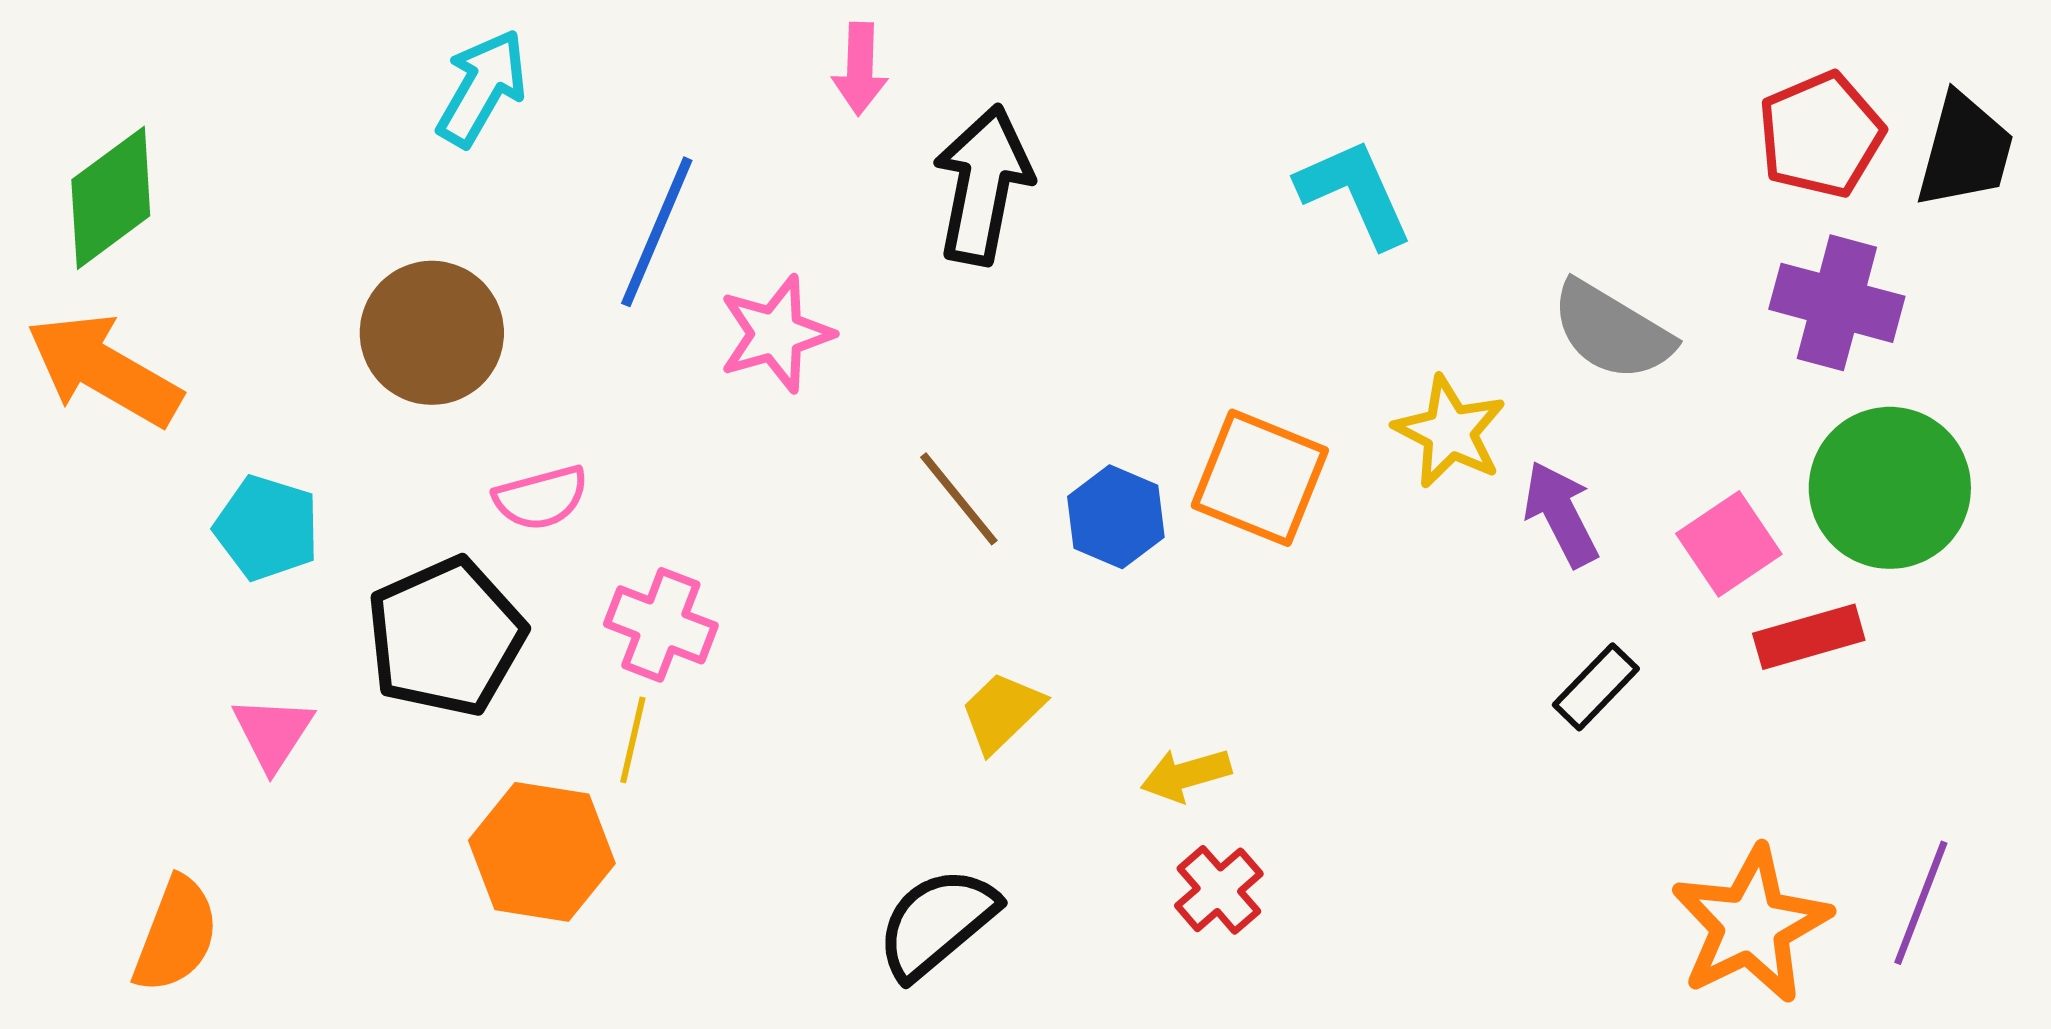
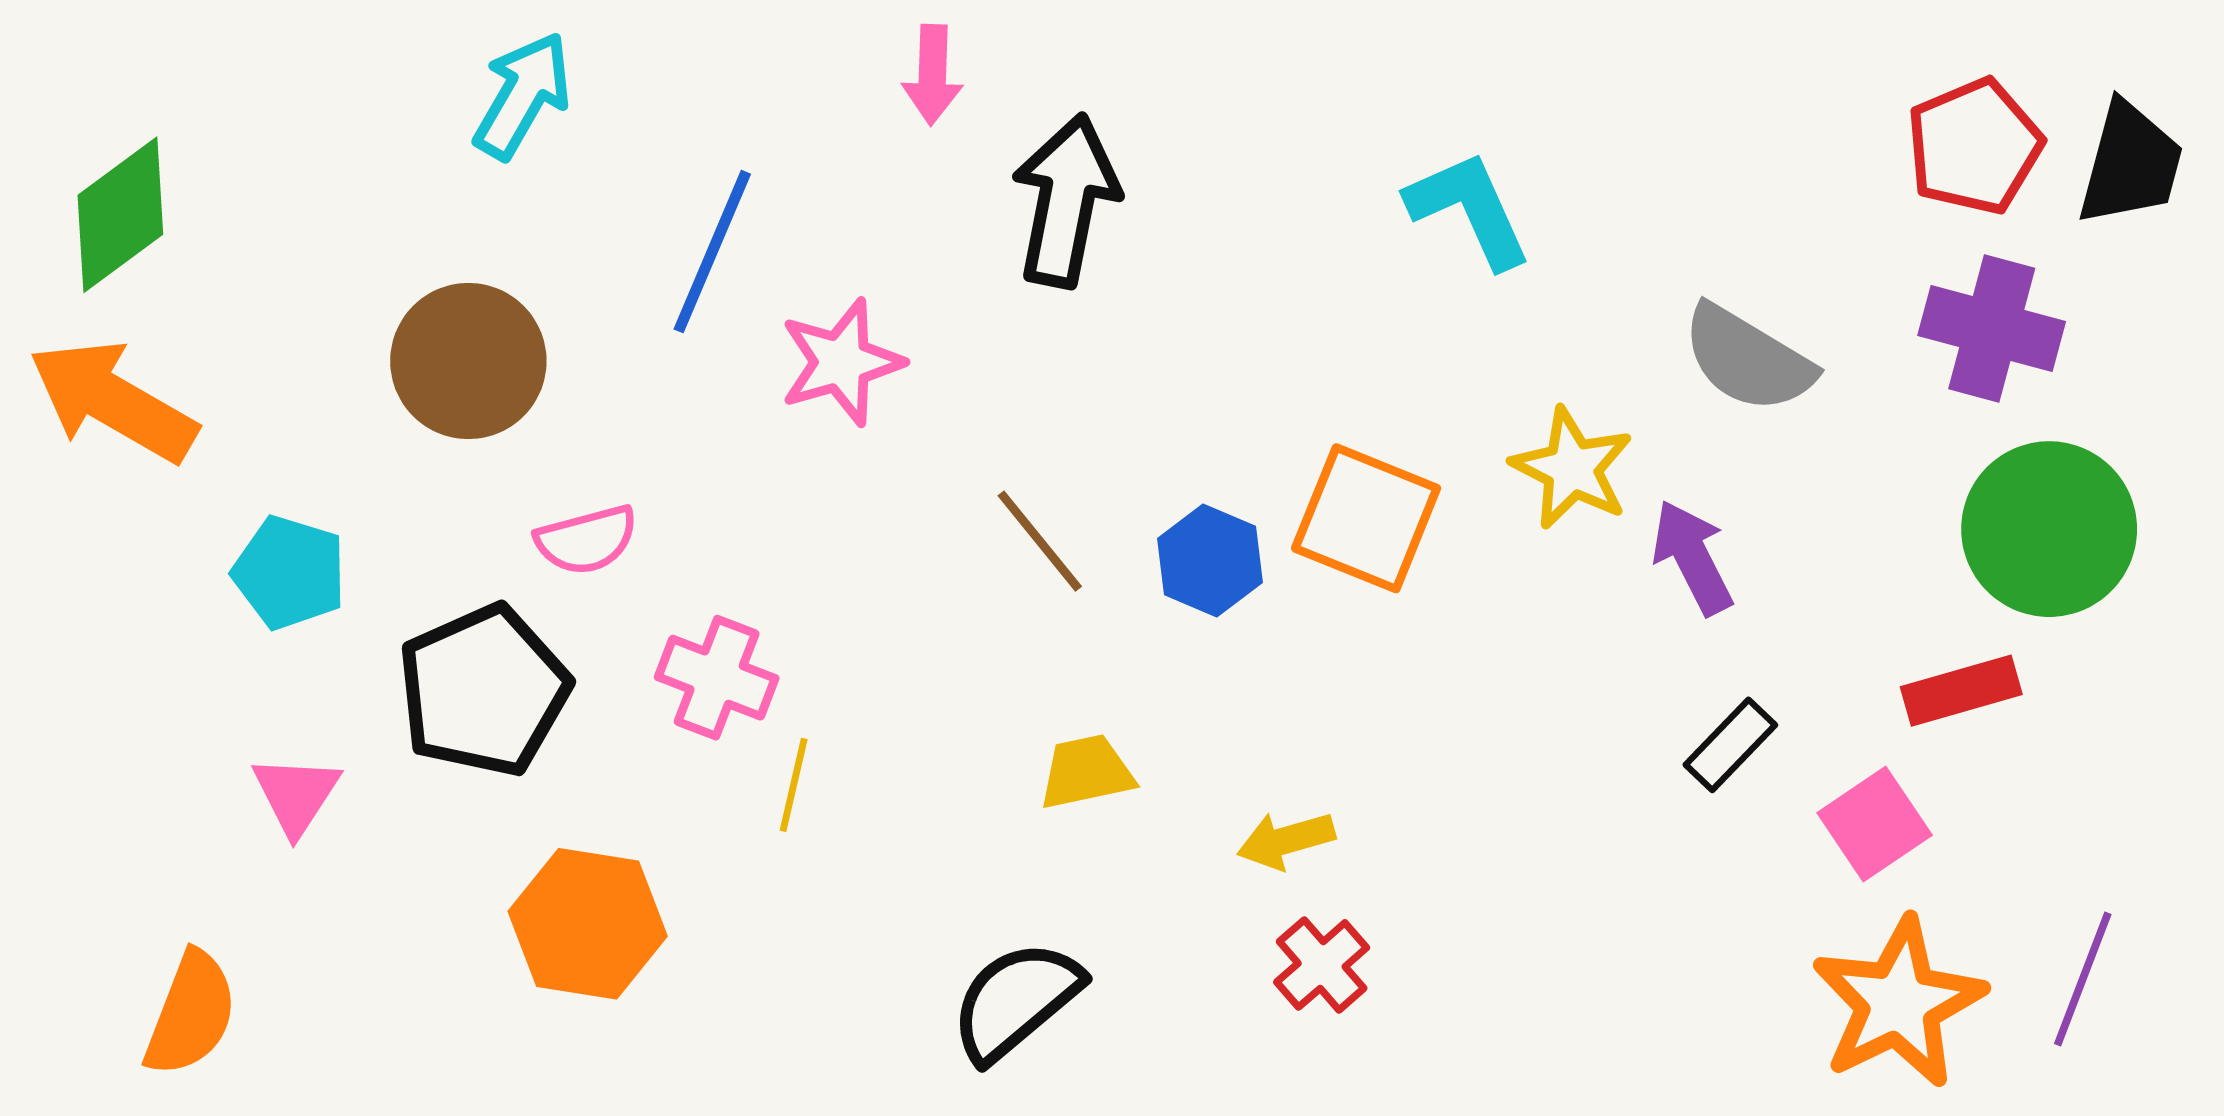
pink square: (1729, 544) -> (1875, 824), moved
yellow trapezoid: (1002, 712) -> (1086, 772), turned 32
yellow line: (633, 740) -> (794, 785), moved

